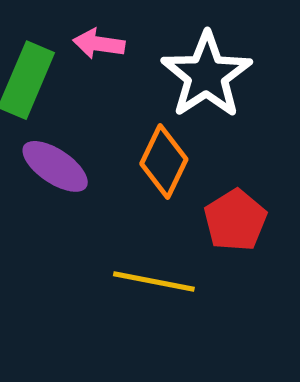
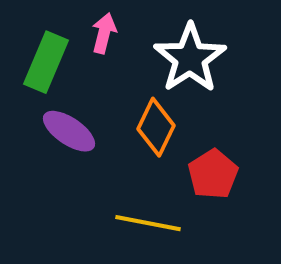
pink arrow: (99, 44) -> (104, 33), turned 96

